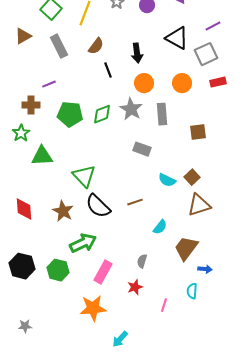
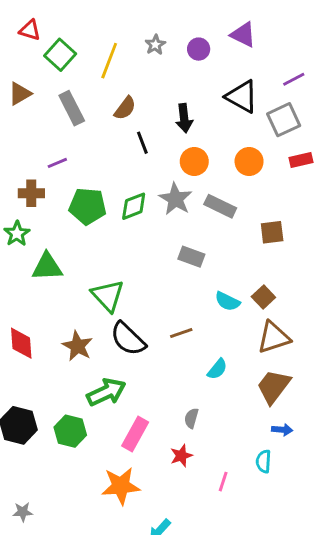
gray rectangle: (162, 114) -> (220, 206), turned -60
brown trapezoid: (186, 248) -> (274, 386), moved

